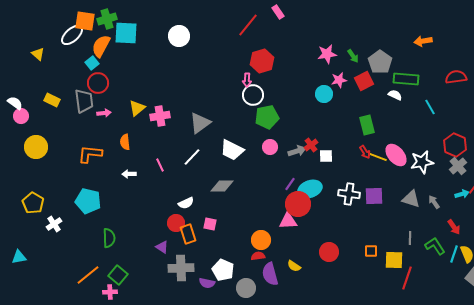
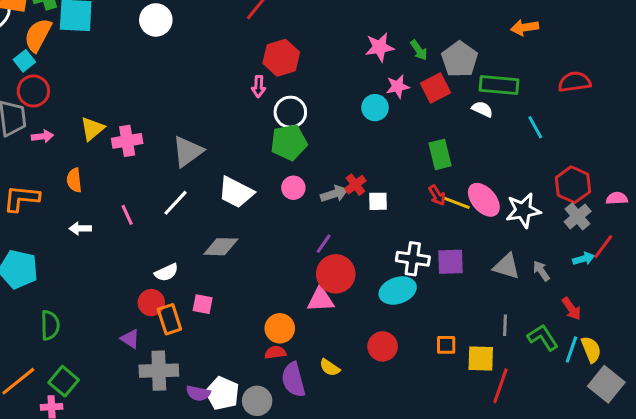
white circle: (253, 95) -> (290, 112), moved
cyan ellipse: (310, 189) -> (398, 291), moved
white pentagon: (223, 270) -> (222, 393), moved

